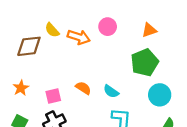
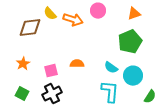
orange semicircle: (83, 88) -> (77, 64), turned -32
cyan semicircle: (111, 91) -> (111, 68), moved
cyan circle: (160, 95) -> (133, 76), moved

